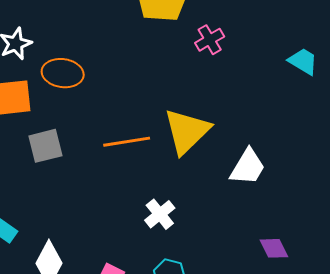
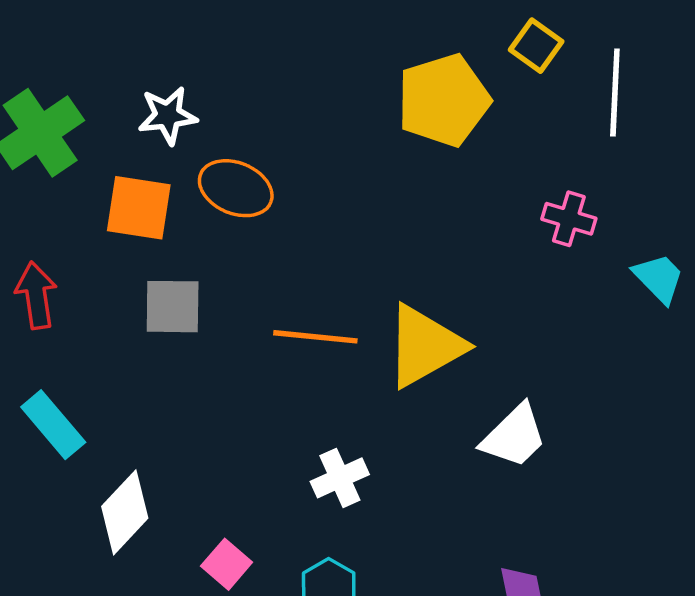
pink cross: (210, 40) -> (569, 219), moved, turned 32

